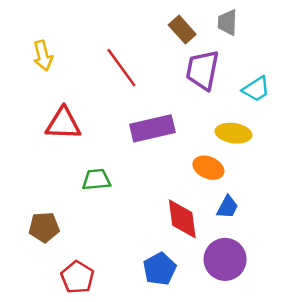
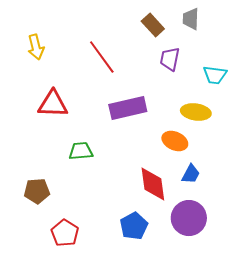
purple trapezoid: (202, 70) -> (170, 59), size x0.7
cyan trapezoid: (256, 89) -> (215, 75), turned 40

